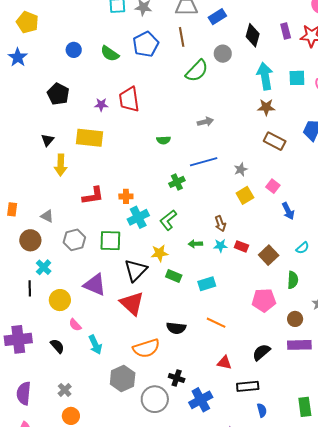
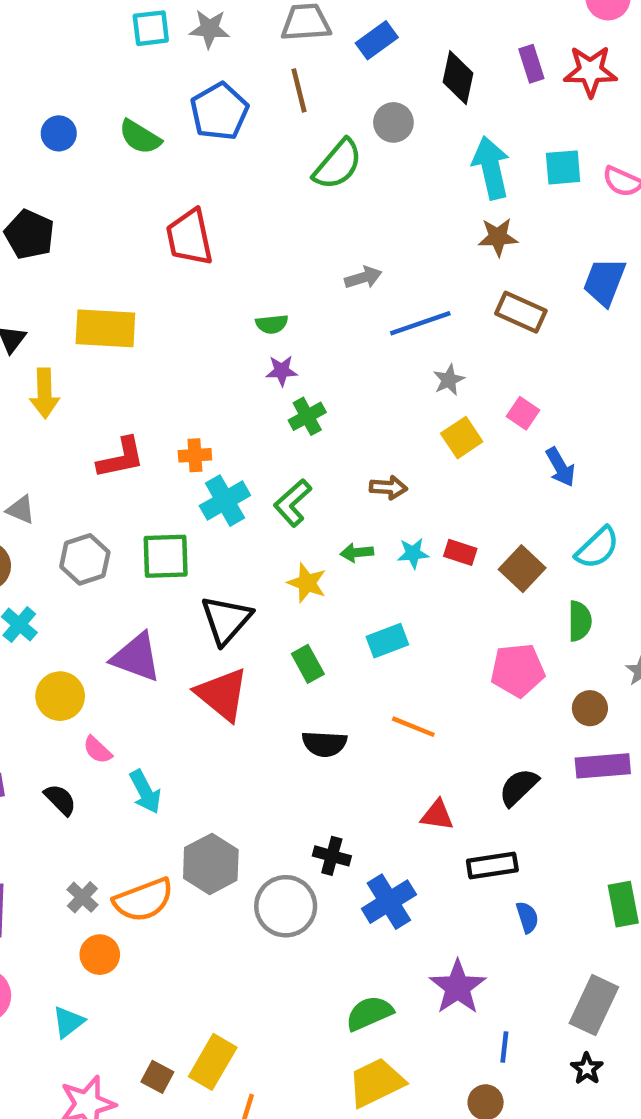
purple star: (101, 105) -> (282, 371), moved
blue line: (204, 162) -> (420, 323), moved
brown arrow: (220, 224) -> (388, 487), moved, turned -63
cyan semicircle: (302, 248) -> (597, 548), size x1.5
yellow star: (159, 253) -> (307, 583), moved, turned 30
green rectangle: (174, 276) -> (308, 664), moved, turned 42
orange semicircle: (146, 348) -> (143, 900), moved

